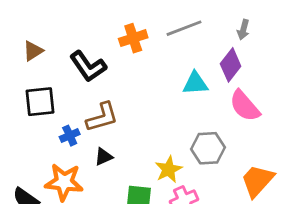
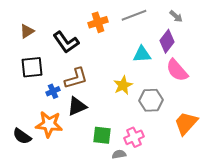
gray arrow: (243, 30) -> (176, 16), turned -64
black triangle: (104, 157) -> (77, 106), size x1.5
yellow star: (168, 169) -> (123, 85), moved

